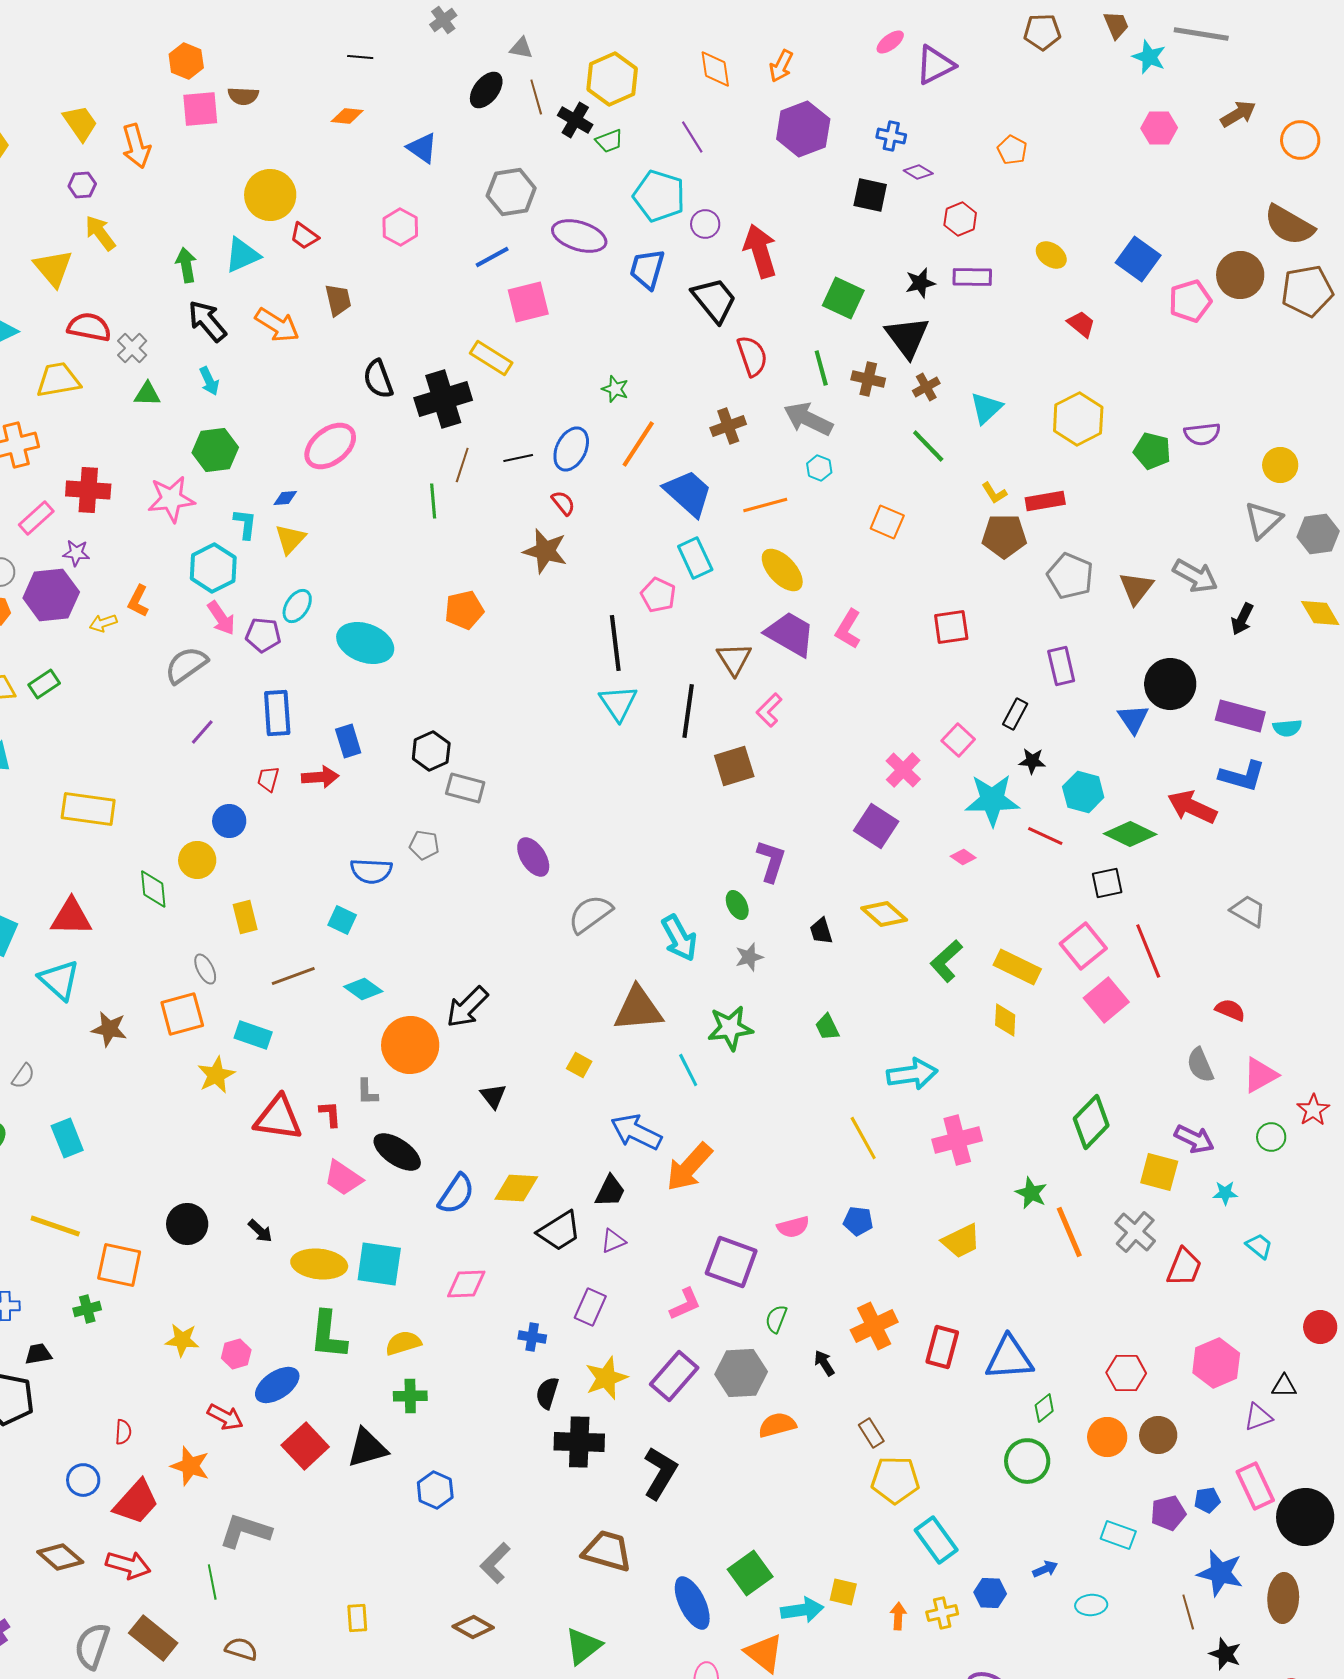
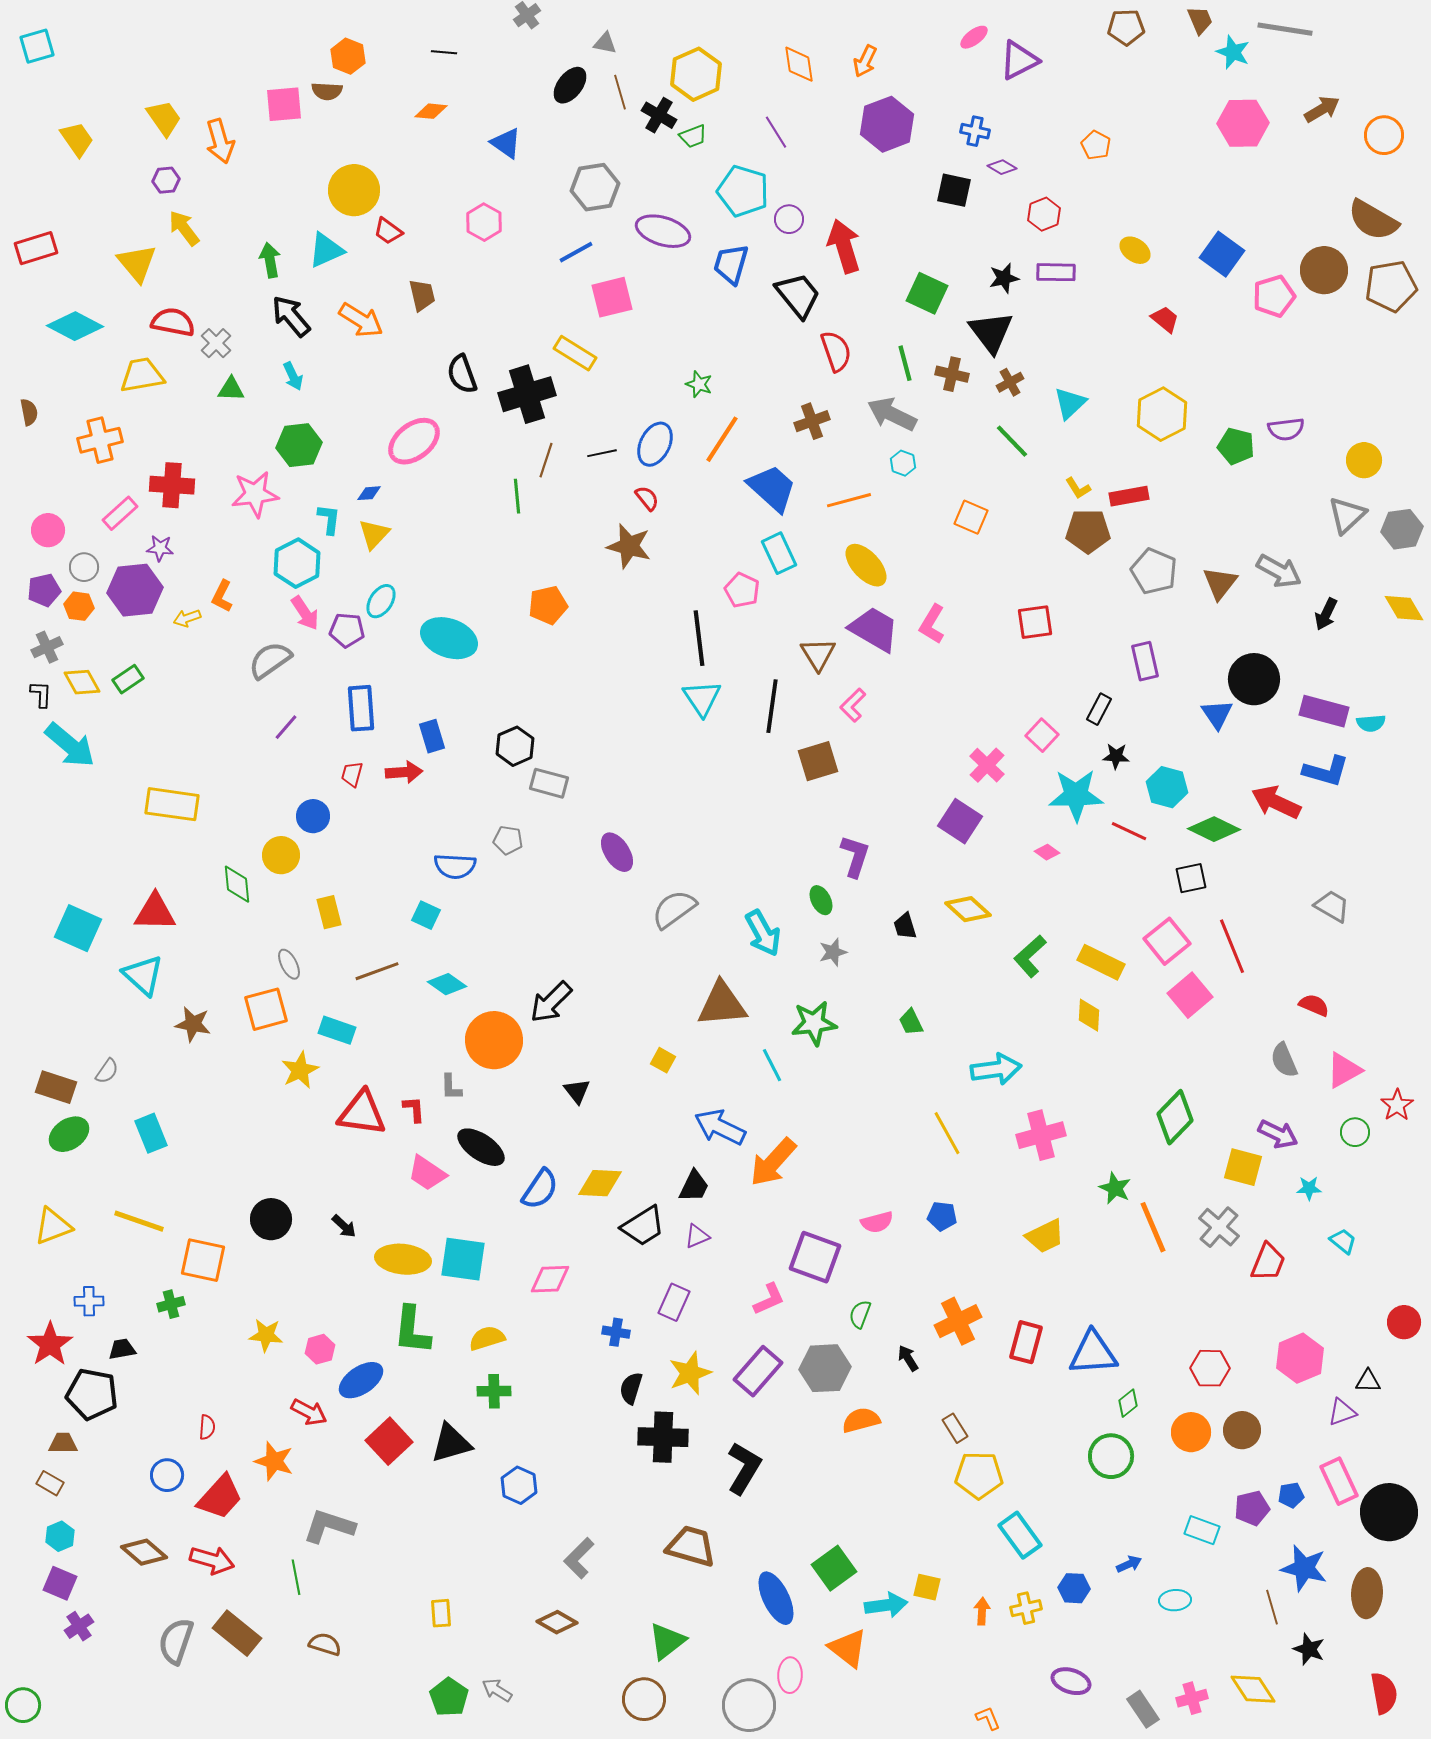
orange hexagon: (186, 61) -> (348, 56), moved
pink hexagon: (1159, 128) -> (1243, 123), size x1.4

